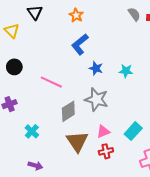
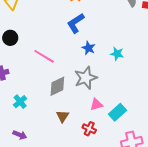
gray star: (96, 99) -> (86, 78), turned 30
pink triangle: (103, 132) -> (96, 104), moved
brown triangle: (77, 141) -> (63, 116), size x0.6
red cross: (106, 151) -> (89, 129), turned 32

